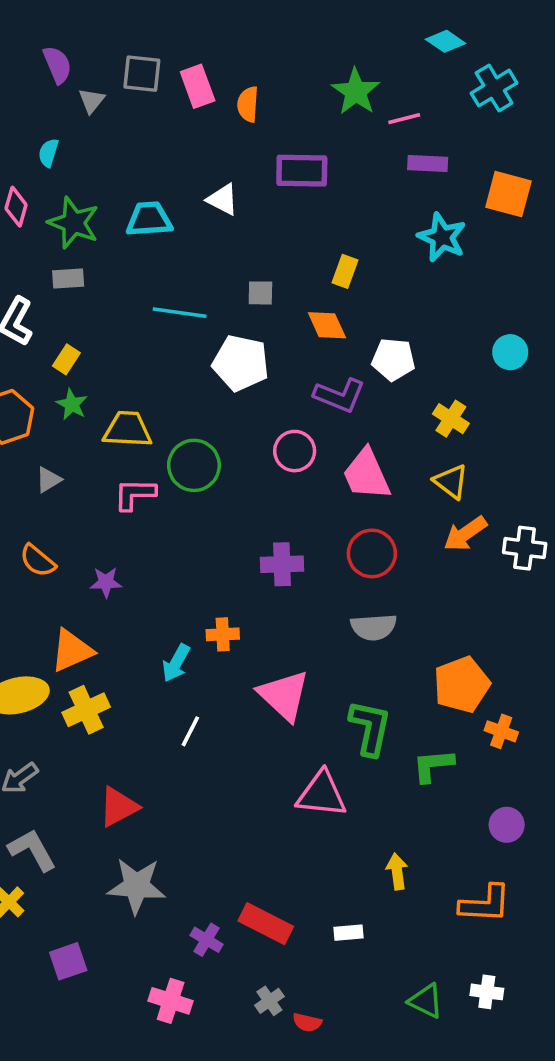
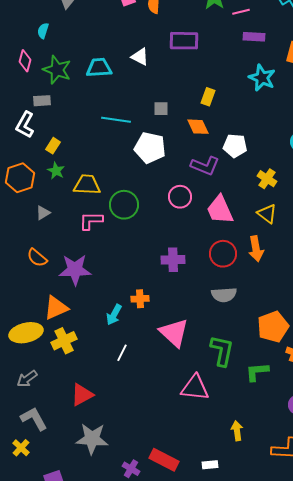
gray rectangle: (68, 279) -> (42, 101), moved
orange arrow: (465, 534) -> (256, 249), moved, turned -65
purple star: (106, 582) -> (75, 270), size x1.8

